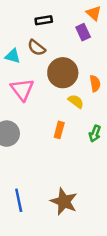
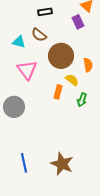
orange rectangle: (59, 130) -> (58, 92), moved
green arrow: (95, 134) -> (82, 100), moved

